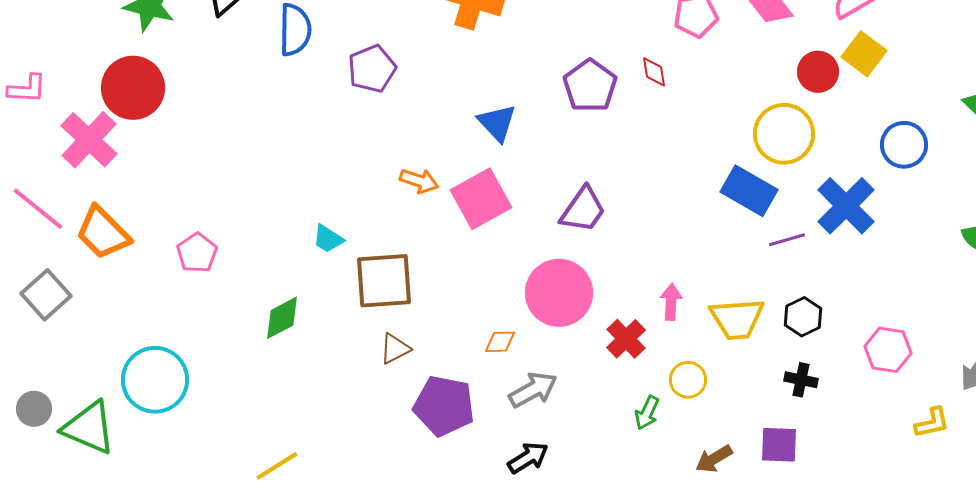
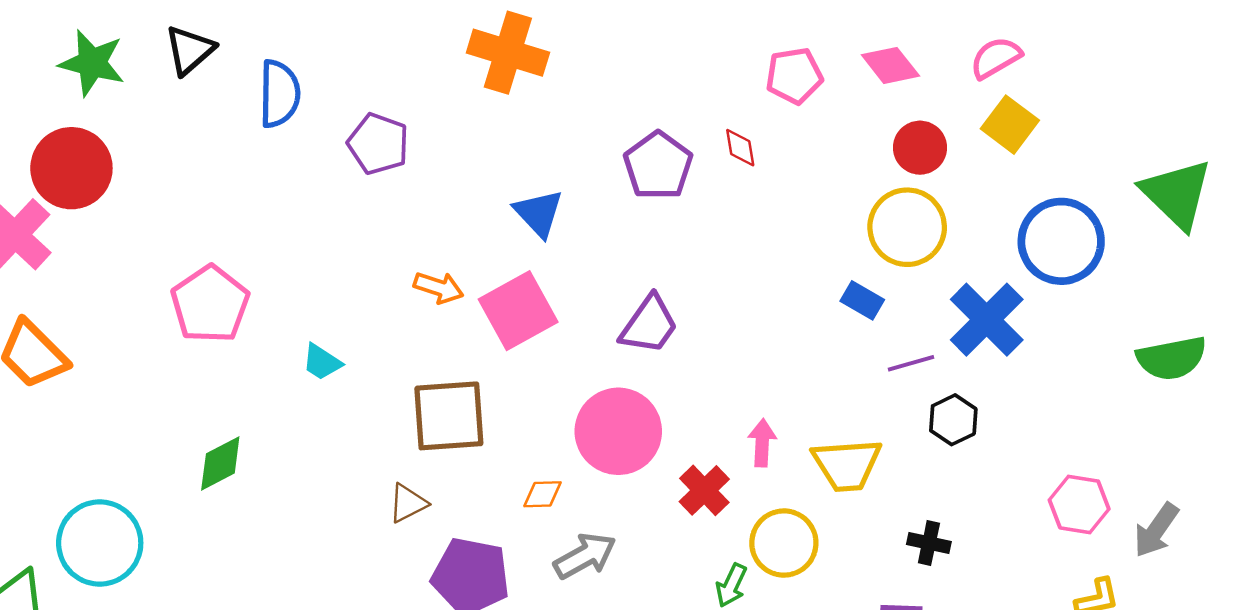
purple pentagon: (372, 69) -> (378, 144), turned -30
red circle: (818, 72) -> (920, 148), moved
blue circle: (904, 145) -> (1061, 241), size x1.4
blue rectangle: (749, 191) -> (862, 300), size x0.6
pink pentagon: (197, 253) -> (210, 304), moved, size x1.5
brown square: (384, 281) -> (449, 416), moved
black hexagon: (803, 317) -> (953, 420), moved
green diamond: (282, 318) -> (220, 463), moved
pink hexagon: (888, 350) -> (1079, 504), moved
yellow circle: (688, 380) -> (784, 543), size x1.4

